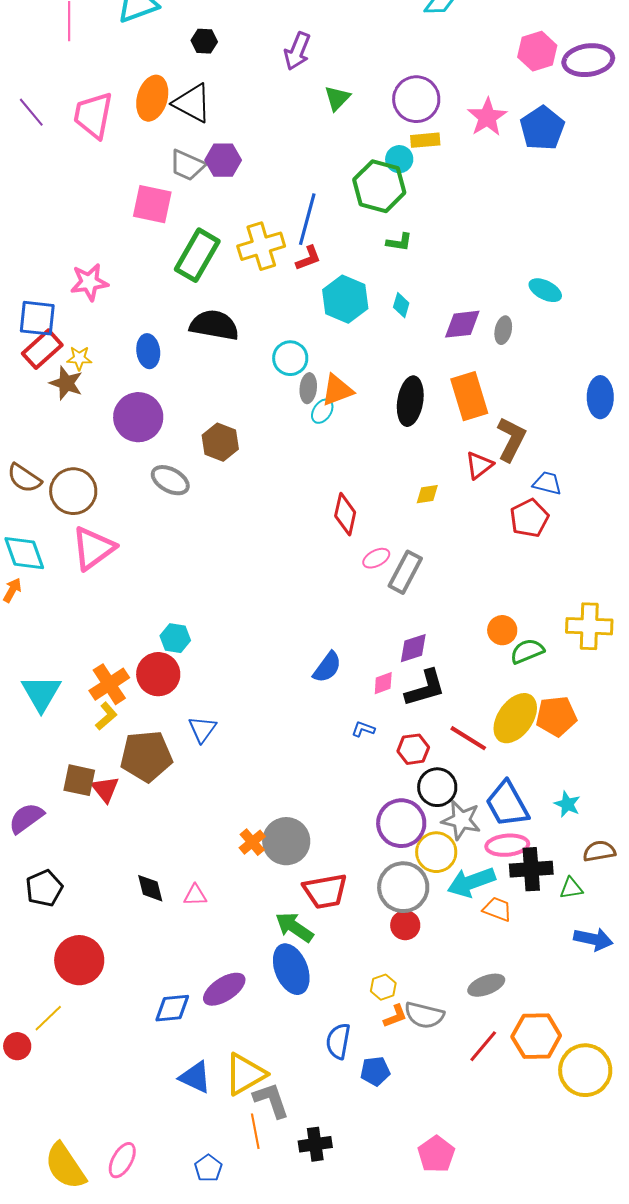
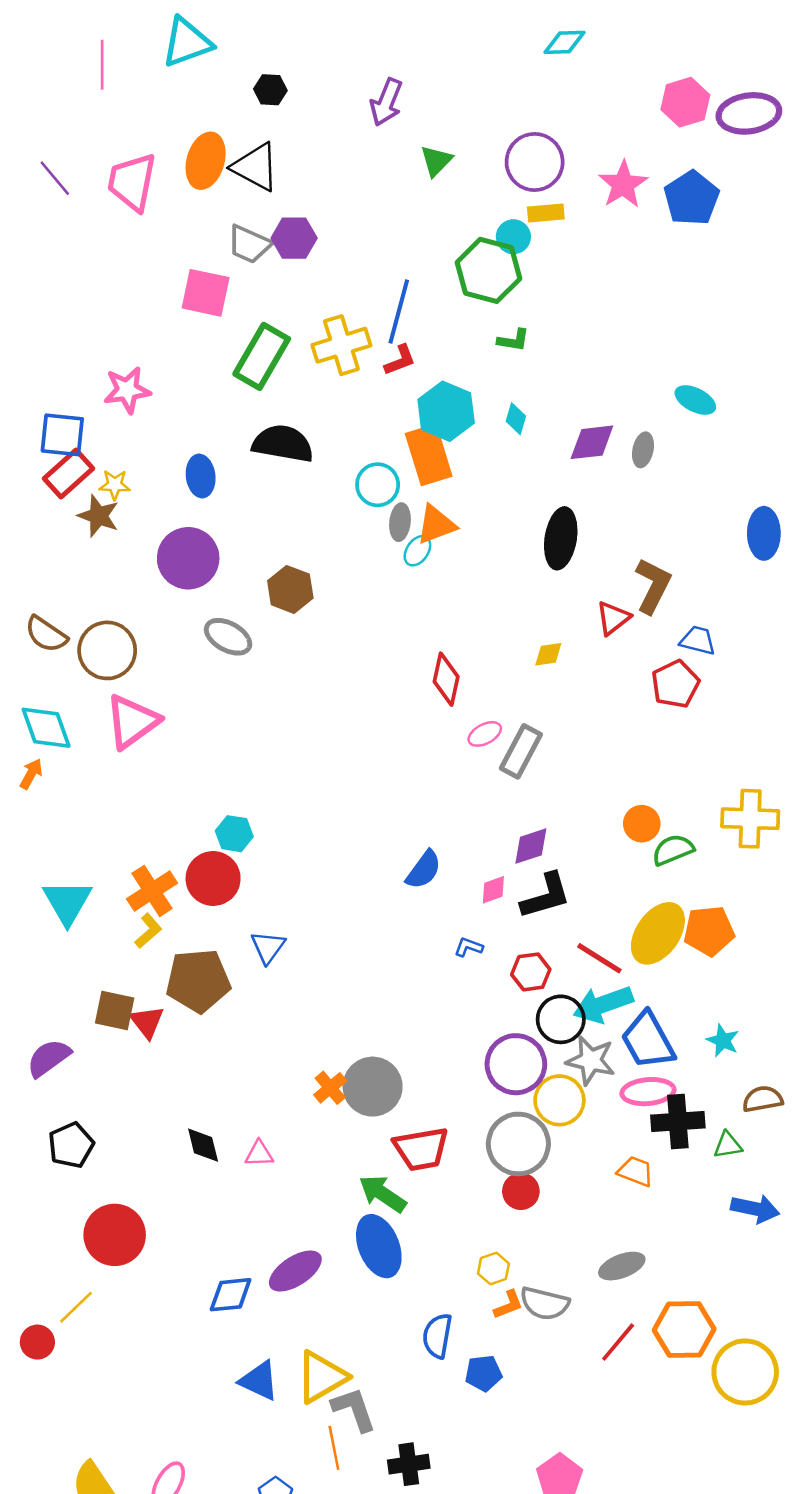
orange rectangle: (469, 396) -> (429, 455), moved
black ellipse: (410, 401) -> (561, 538), moved
cyan arrow: (471, 882) -> (603, 1004), moved

